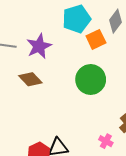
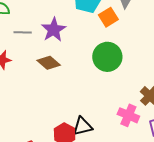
pink cross: (106, 141) -> (128, 115), size x1.5

